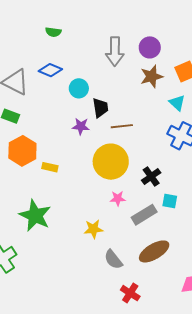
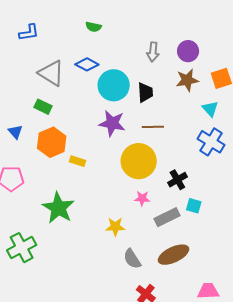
gray arrow: (115, 51) -> (153, 52), size x0.7
cyan circle: (79, 88) -> (114, 85), size x1.6
black trapezoid: (100, 108) -> (145, 92), moved
purple star: (81, 126) -> (112, 123), size x1.5

